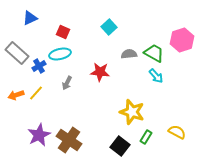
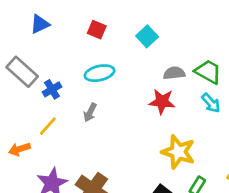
red square: (63, 32) -> (97, 30), moved
cyan ellipse: (60, 54) -> (100, 73), moved
red star: (100, 72) -> (162, 102), moved
orange arrow: (16, 95) -> (19, 149), moved

